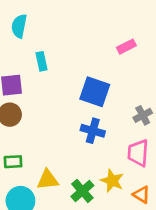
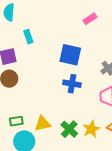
green rectangle: (13, 162) -> (16, 121), moved
yellow star: (112, 181) -> (91, 129), moved, turned 30

